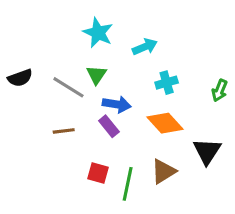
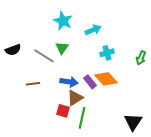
blue arrow: (117, 104) -> (69, 82), moved
purple rectangle: (109, 126) -> (90, 82), moved
brown line: (64, 131) -> (33, 84), moved
black triangle: (207, 151) -> (133, 122), moved
brown triangle: (163, 171) -> (75, 98), moved

